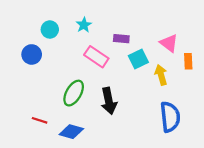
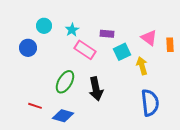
cyan star: (84, 25) -> (72, 30), moved
orange rectangle: (188, 61) -> (170, 45), moved

